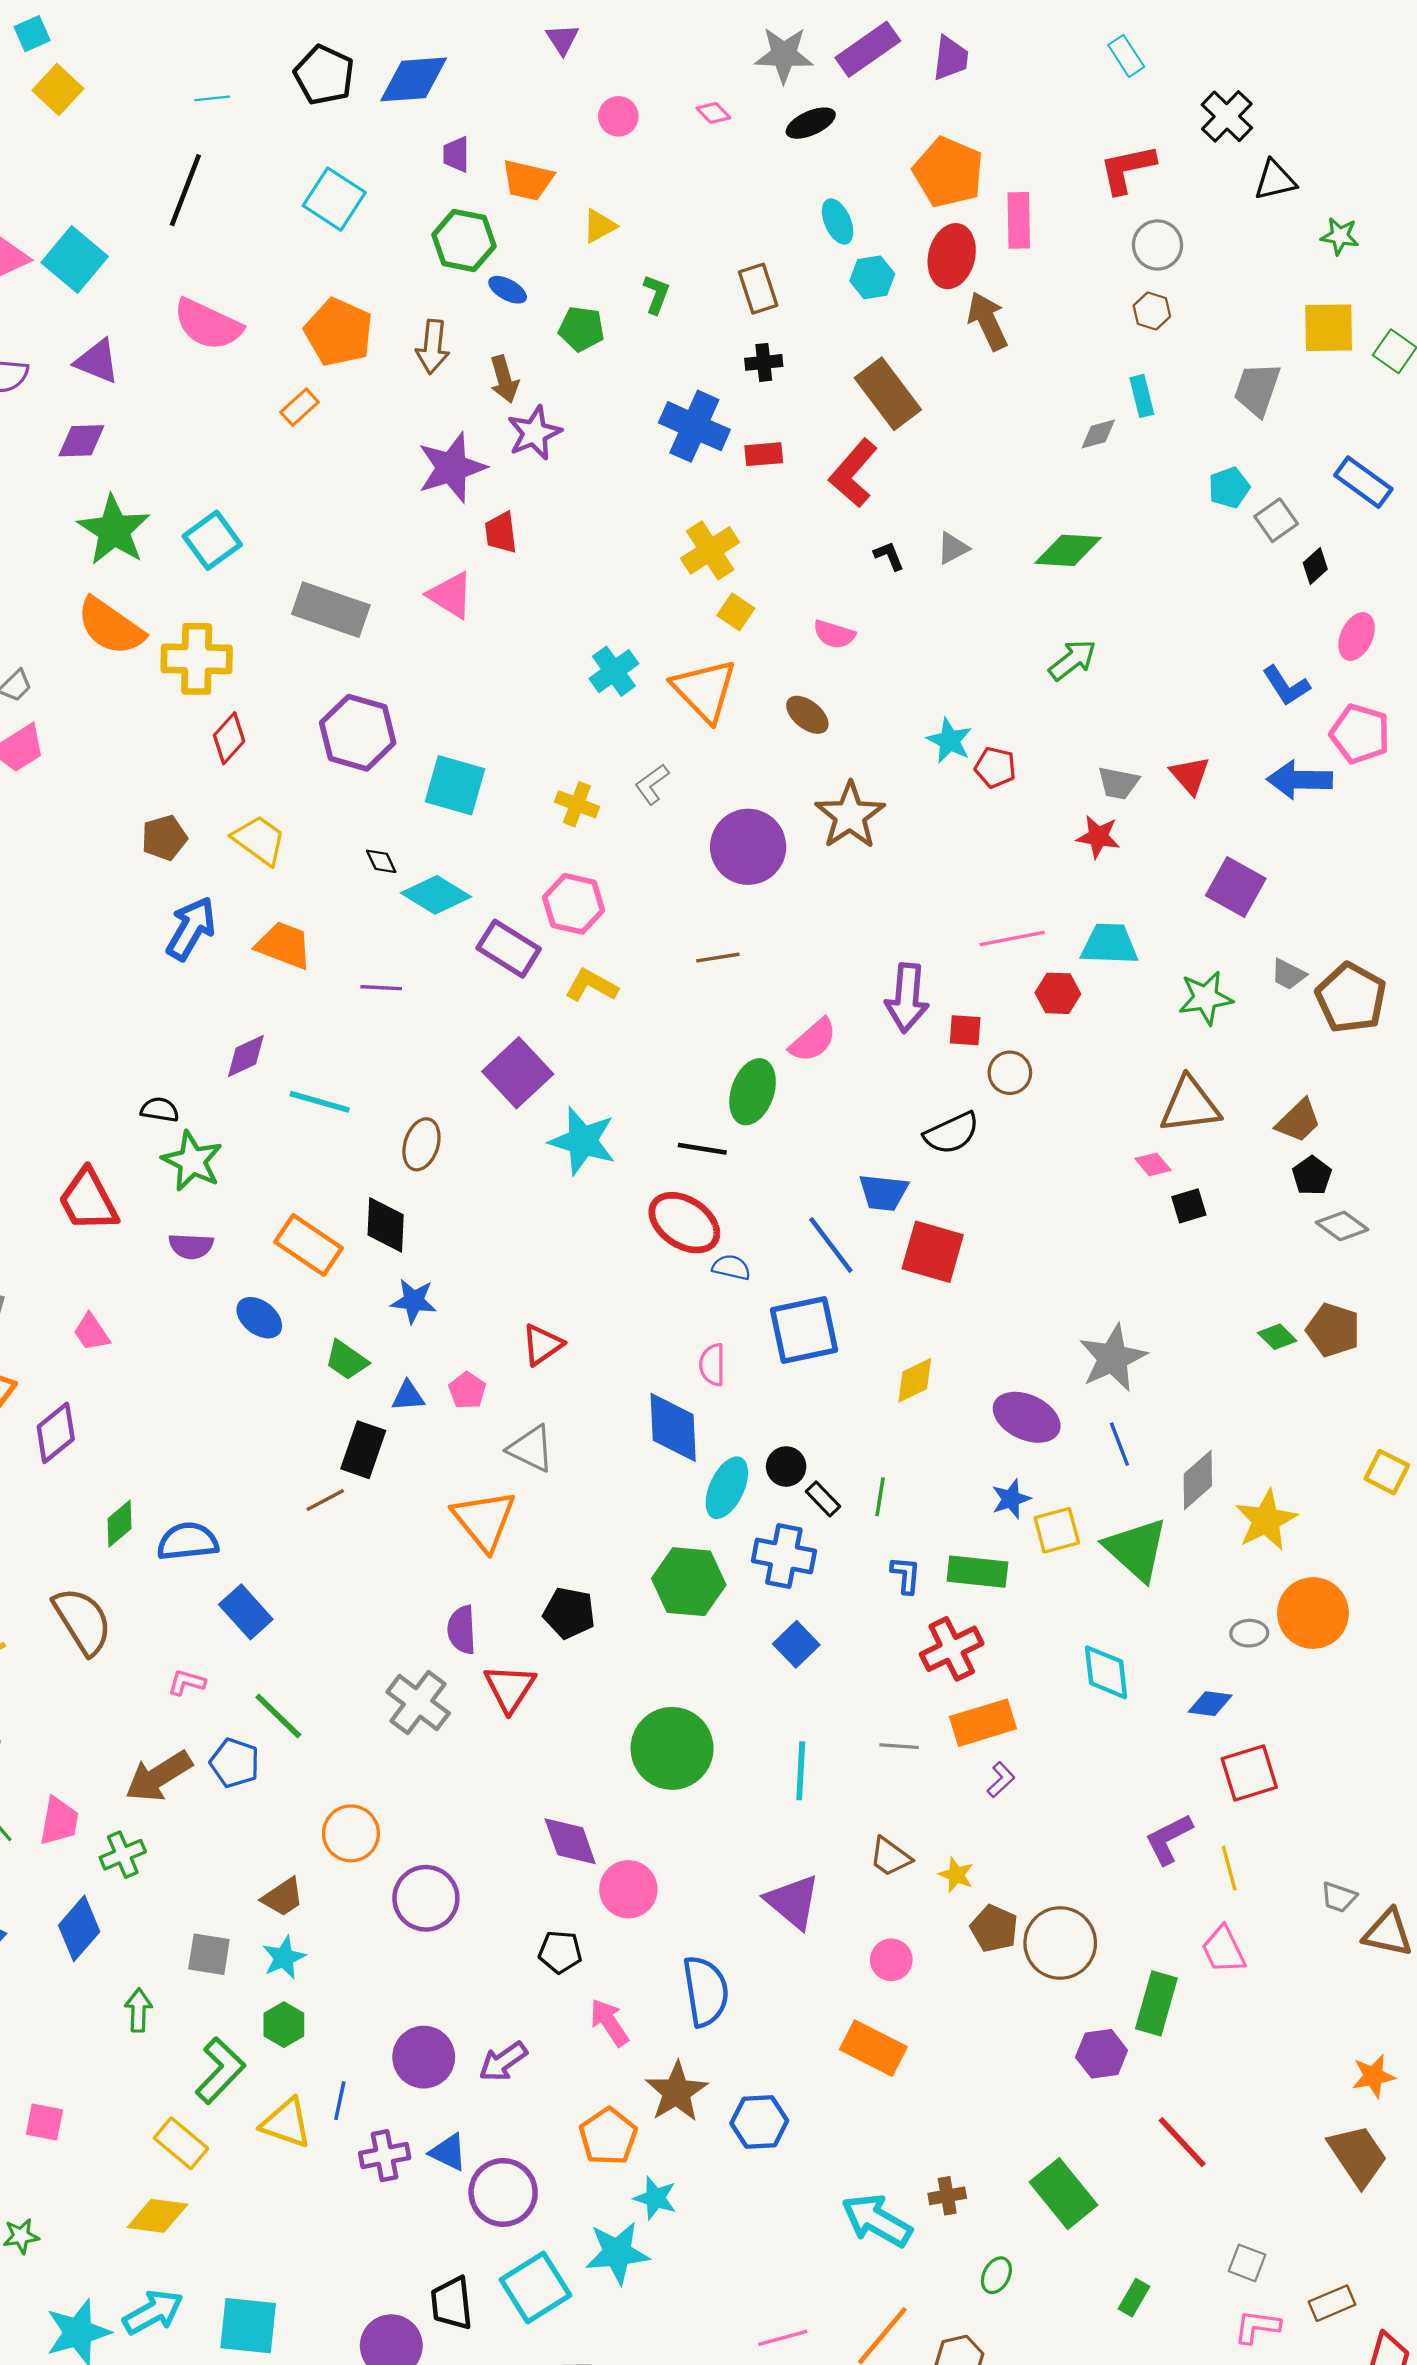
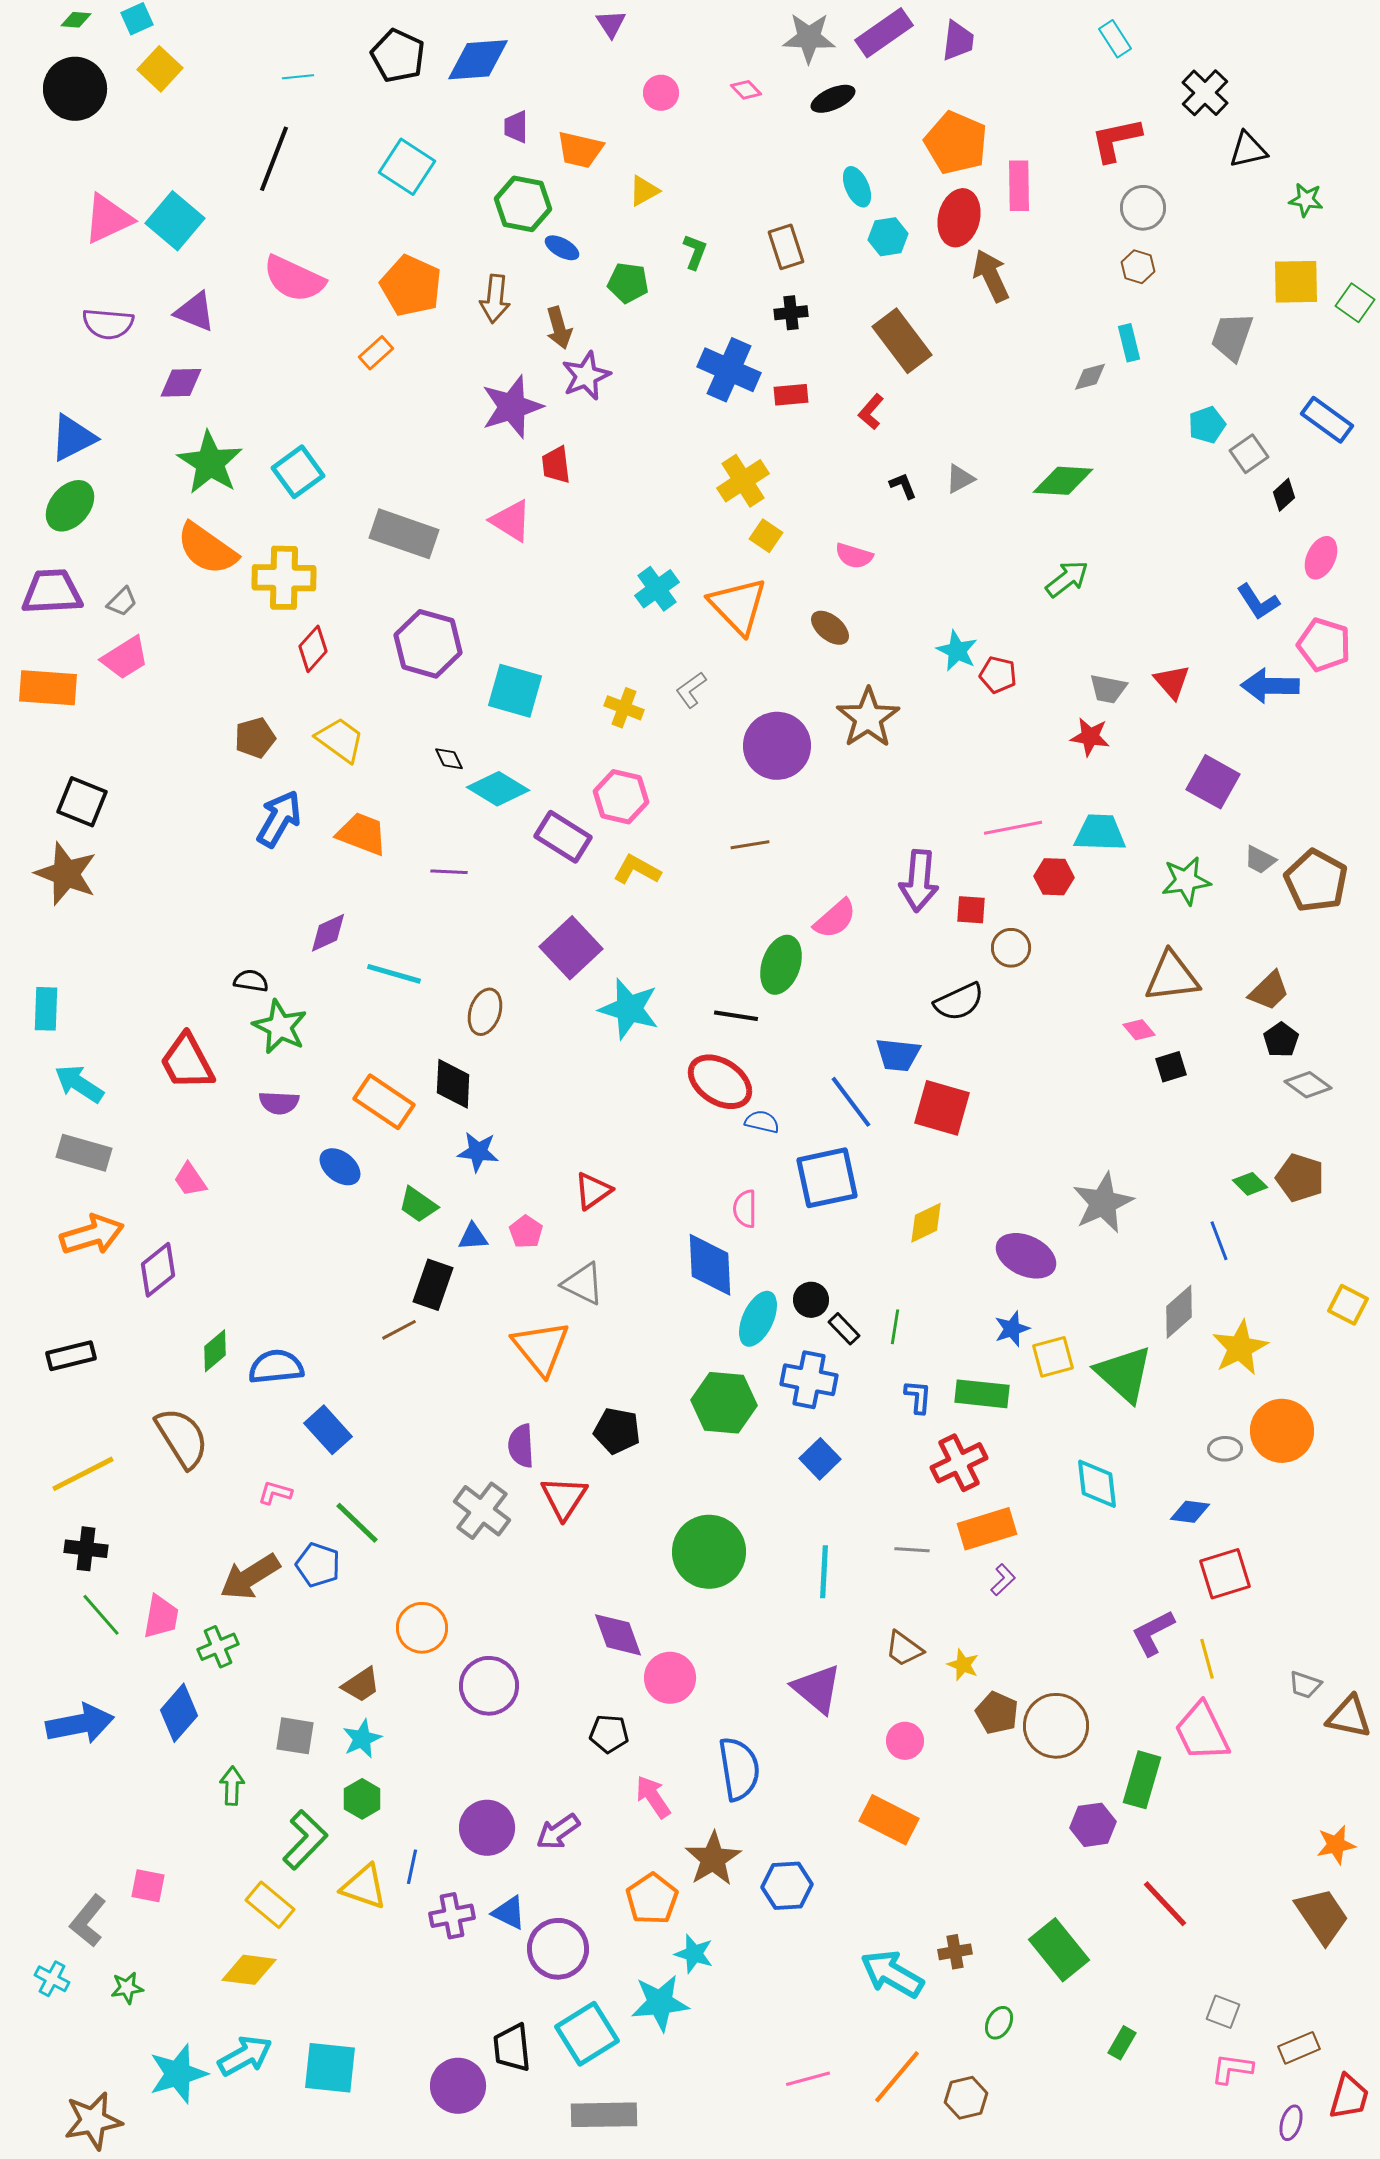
red L-shape: (853, 473) -> (871, 412), size x0.6
blue line: (1119, 1444) -> (1219, 1241), moved
pink trapezoid: (1223, 1950) -> (1202, 1732), size x1.4

